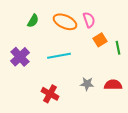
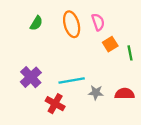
orange ellipse: (65, 22) -> (72, 24), turned 50
cyan line: (59, 56) -> (72, 80), moved
purple cross: (20, 57) -> (31, 77), moved

